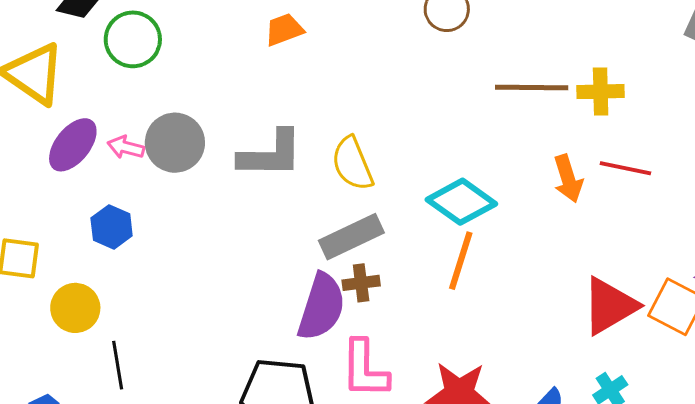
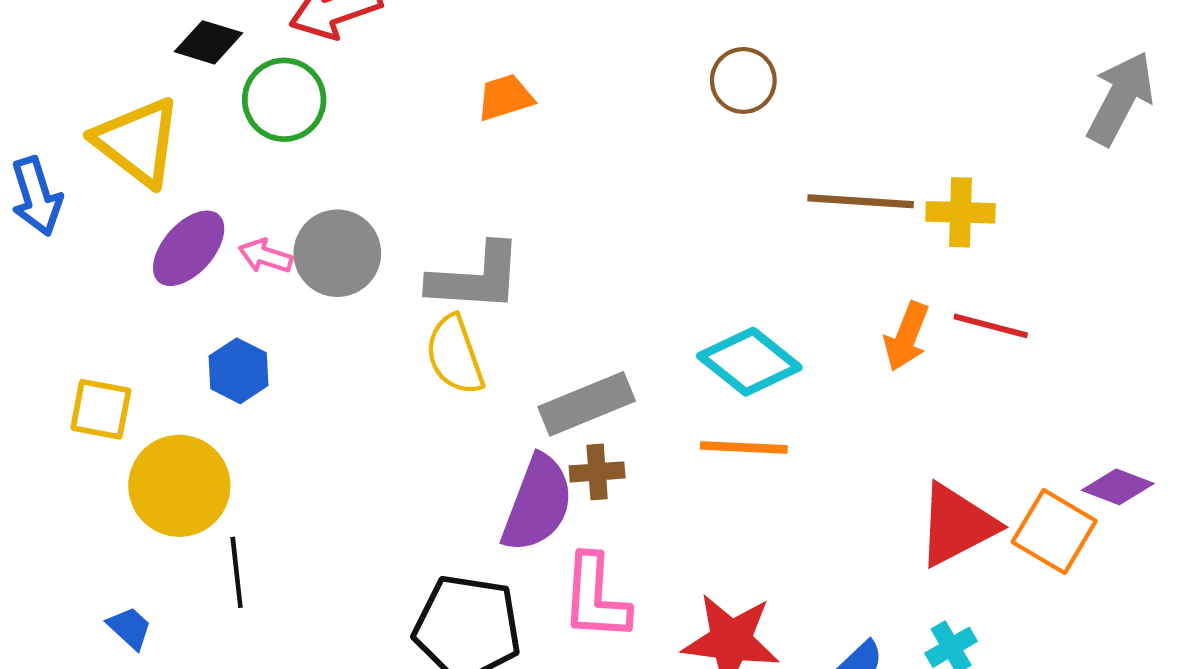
yellow semicircle: (352, 164) -> (455, 355), moved
orange arrow: (568, 179) -> (906, 337), turned 36
orange line: (461, 261) -> (744, 447), turned 72
yellow circle: (75, 308) -> (179, 486), size x1.4

